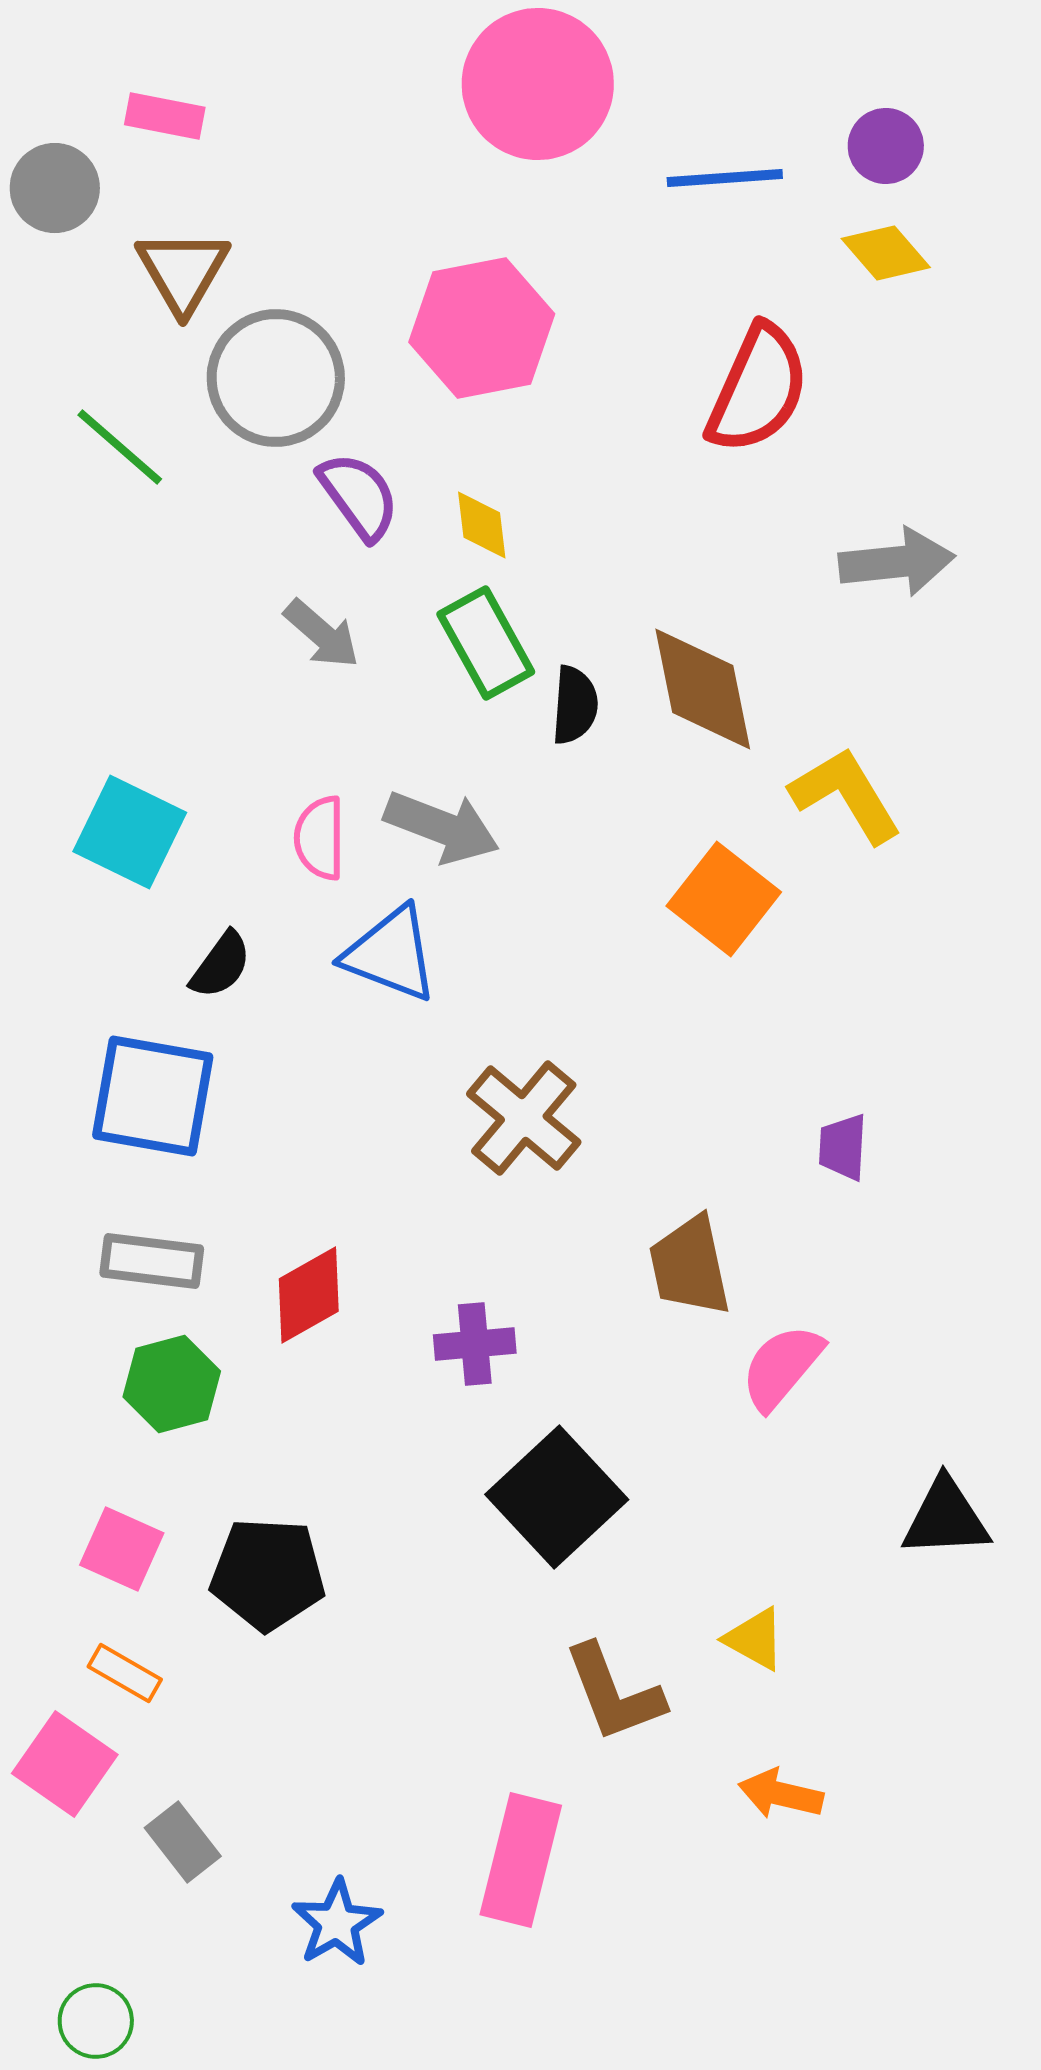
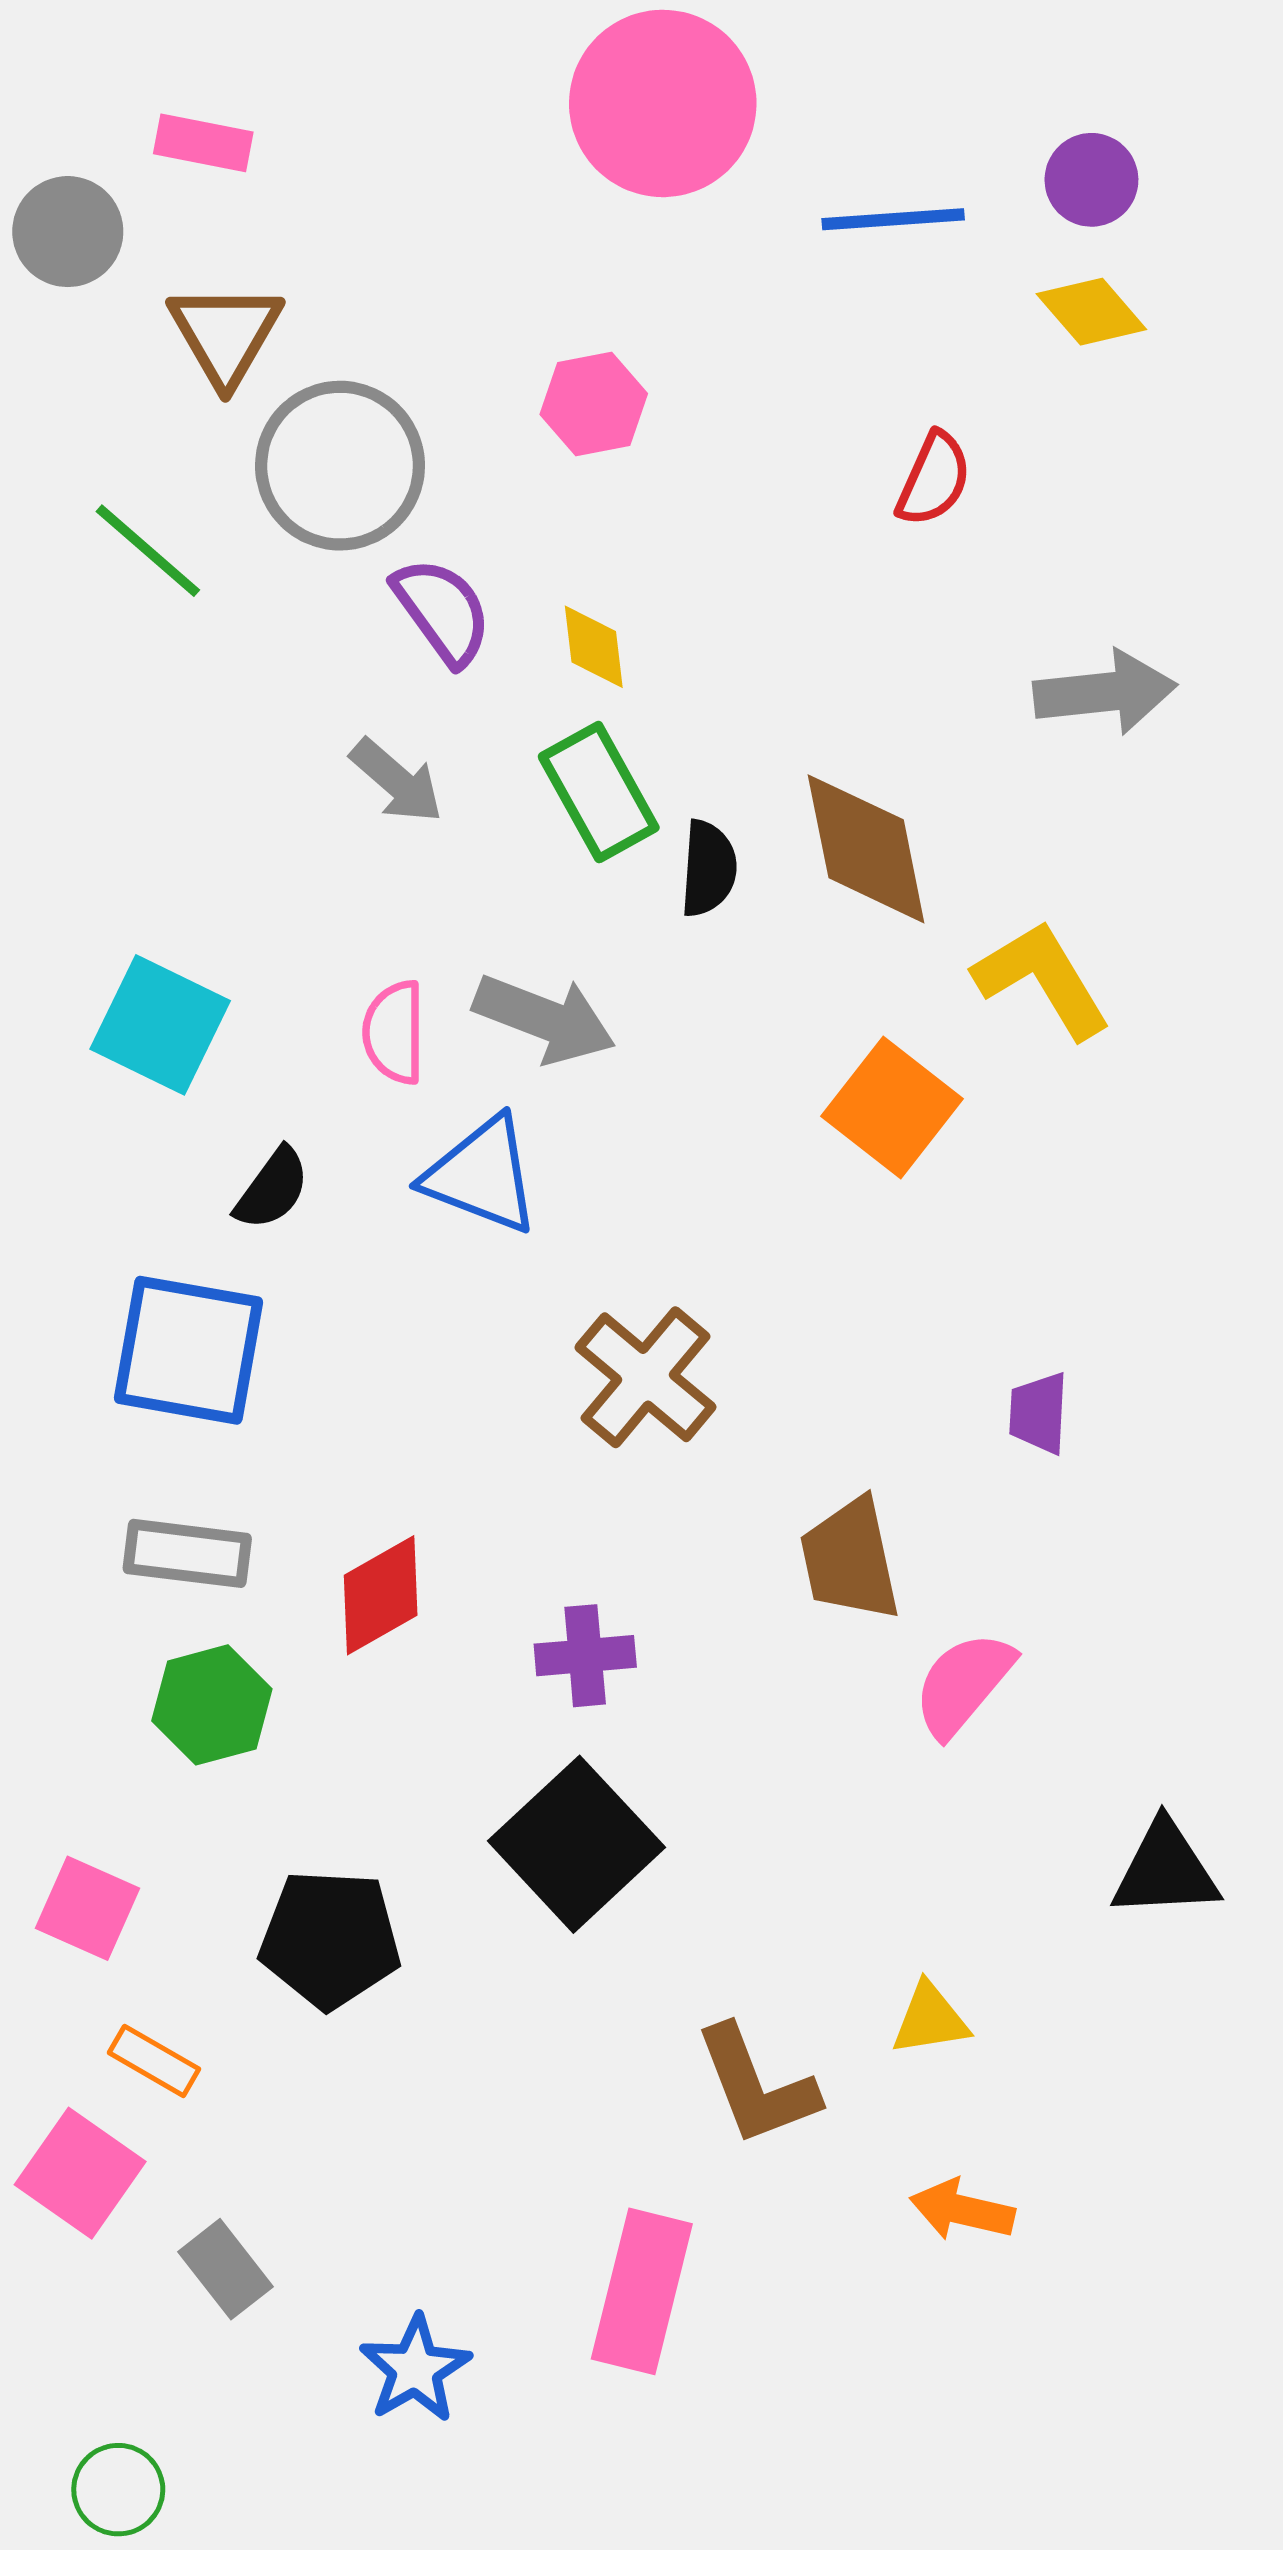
pink hexagon: (482, 328) -> (594, 404), size x0.6
red semicircle: (758, 389) -> (934, 479), size x0.6
black square: (557, 1497) -> (577, 1844), moved
pink square: (122, 1549) -> (87, 1908), moved
yellow triangle: (755, 1639) -> (930, 2019), turned -38

